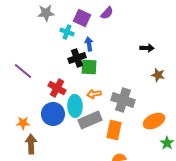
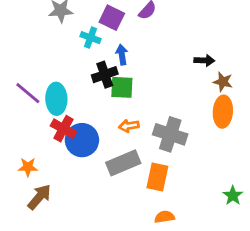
brown star: (158, 75) -> (223, 82), moved
red cross: (57, 88) -> (63, 129), moved
cyan ellipse: (75, 106) -> (56, 99), moved
blue circle: (53, 114) -> (82, 140), moved
orange ellipse: (154, 121) -> (223, 112), moved, turned -60
brown arrow: (31, 144) -> (39, 197), turned 42

